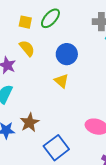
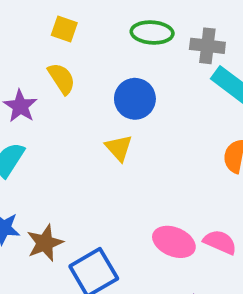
green ellipse: (50, 18) -> (152, 33), moved, turned 45
brown star: (30, 122) -> (45, 243), moved

